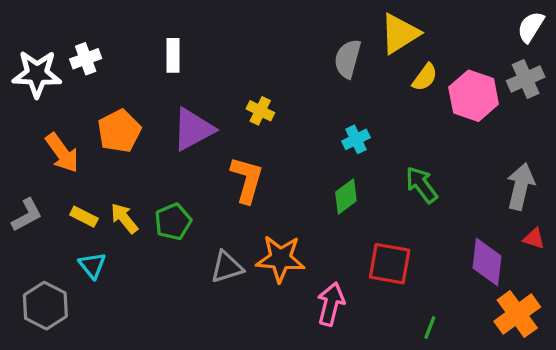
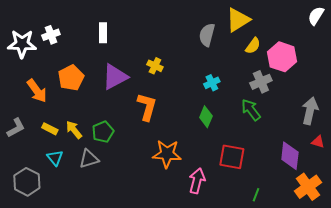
gray cross: (526, 79) -> (261, 82), moved
green diamond: (346, 196) -> (206, 117), turned -30
gray triangle: (227, 267) -> (89, 159), moved

